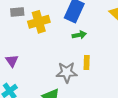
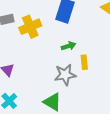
green arrow: (79, 35) -> (68, 46), moved

